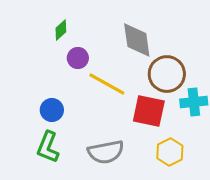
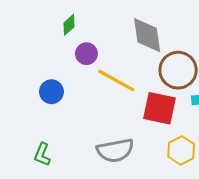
blue circle: (52, 110) -> (51, 92), moved
green L-shape: (48, 147) -> (42, 155), moved, size x0.7

